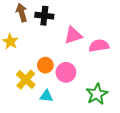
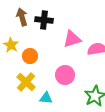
orange circle: (45, 65) -> (30, 56), moved

